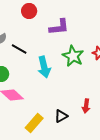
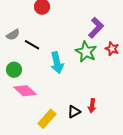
purple L-shape: (59, 27) -> (96, 28), moved, turned -40
red arrow: (86, 106) -> (92, 106), moved

